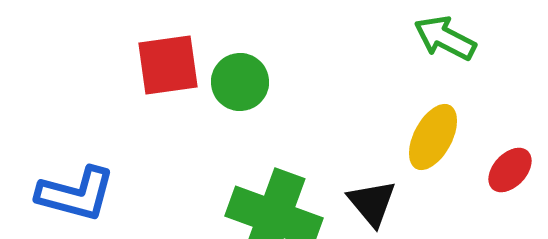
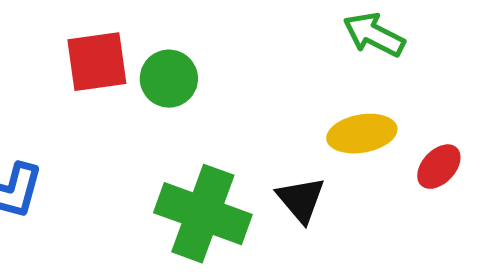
yellow ellipse: (433, 137) -> (362, 134), turned 52

